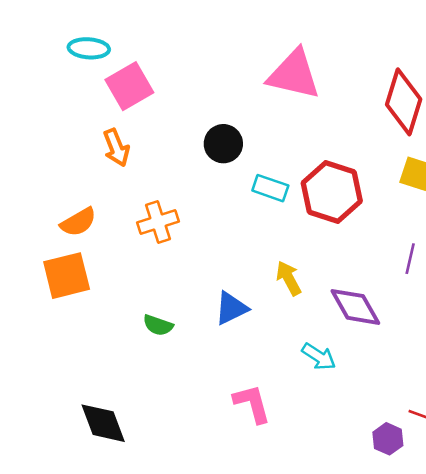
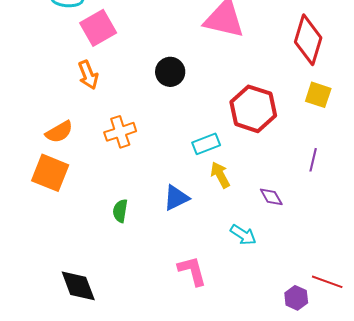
cyan rectangle: (270, 188) -> (206, 144), moved, turned -40
orange square: (67, 276) -> (50, 173), turned 36
purple diamond: (355, 307) -> (271, 197), size x0.6
green semicircle: (158, 325) -> (120, 211), turned 80

